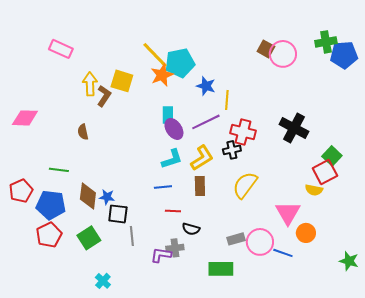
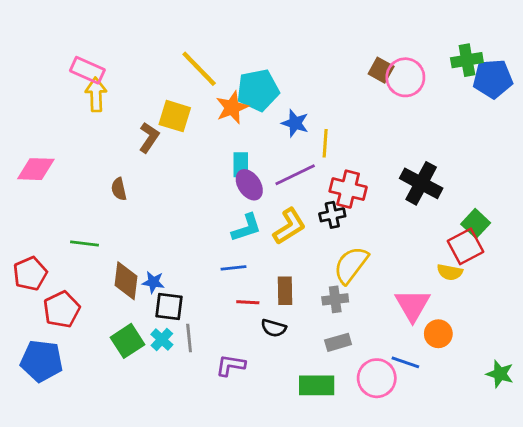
yellow line: (155, 55) -> (199, 69), moved
yellow arrow: (90, 84) -> (96, 95), moved
brown rectangle: (200, 186) -> (285, 291), moved
blue pentagon: (51, 205) -> (42, 361), moved
red pentagon: (49, 235) -> (62, 309), moved
pink circle: (260, 242) -> (377, 378), moved
gray cross: (175, 248) -> (335, 299), moved
cyan cross: (103, 281) -> (162, 339), moved

